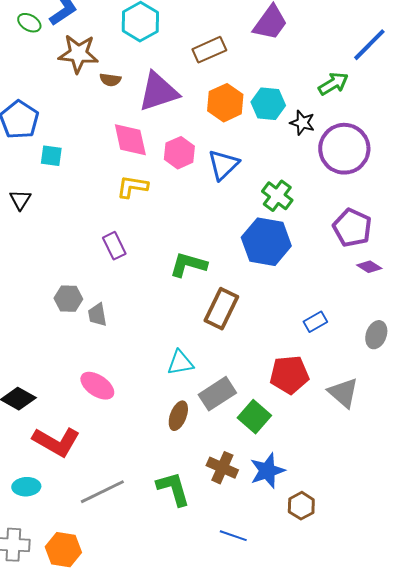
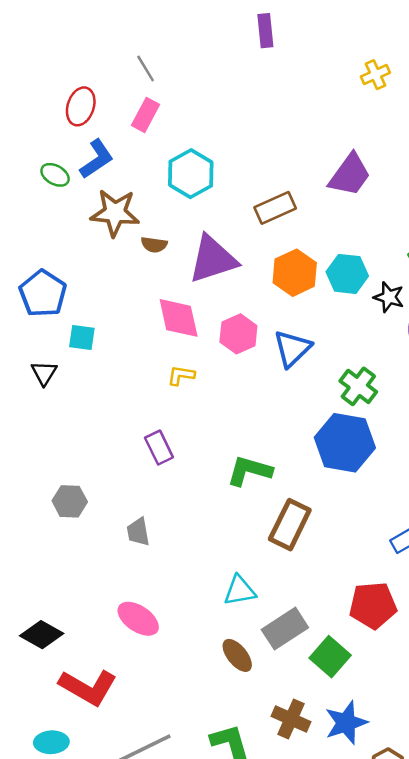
yellow L-shape: (132, 187) -> (181, 375), size x0.7
black triangle: (20, 200) -> (44, 373), moved
gray hexagon: (68, 299) -> (70, 501), moved
brown ellipse: (178, 416) -> (237, 655), turned -60

